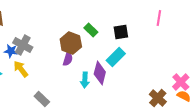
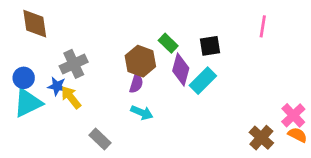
gray cross: (23, 45) -> (74, 64), turned 36
blue star: (11, 51) -> (57, 86), moved
purple diamond: (100, 73) -> (181, 70), moved
cyan arrow: (85, 80) -> (142, 113), moved, turned -70

